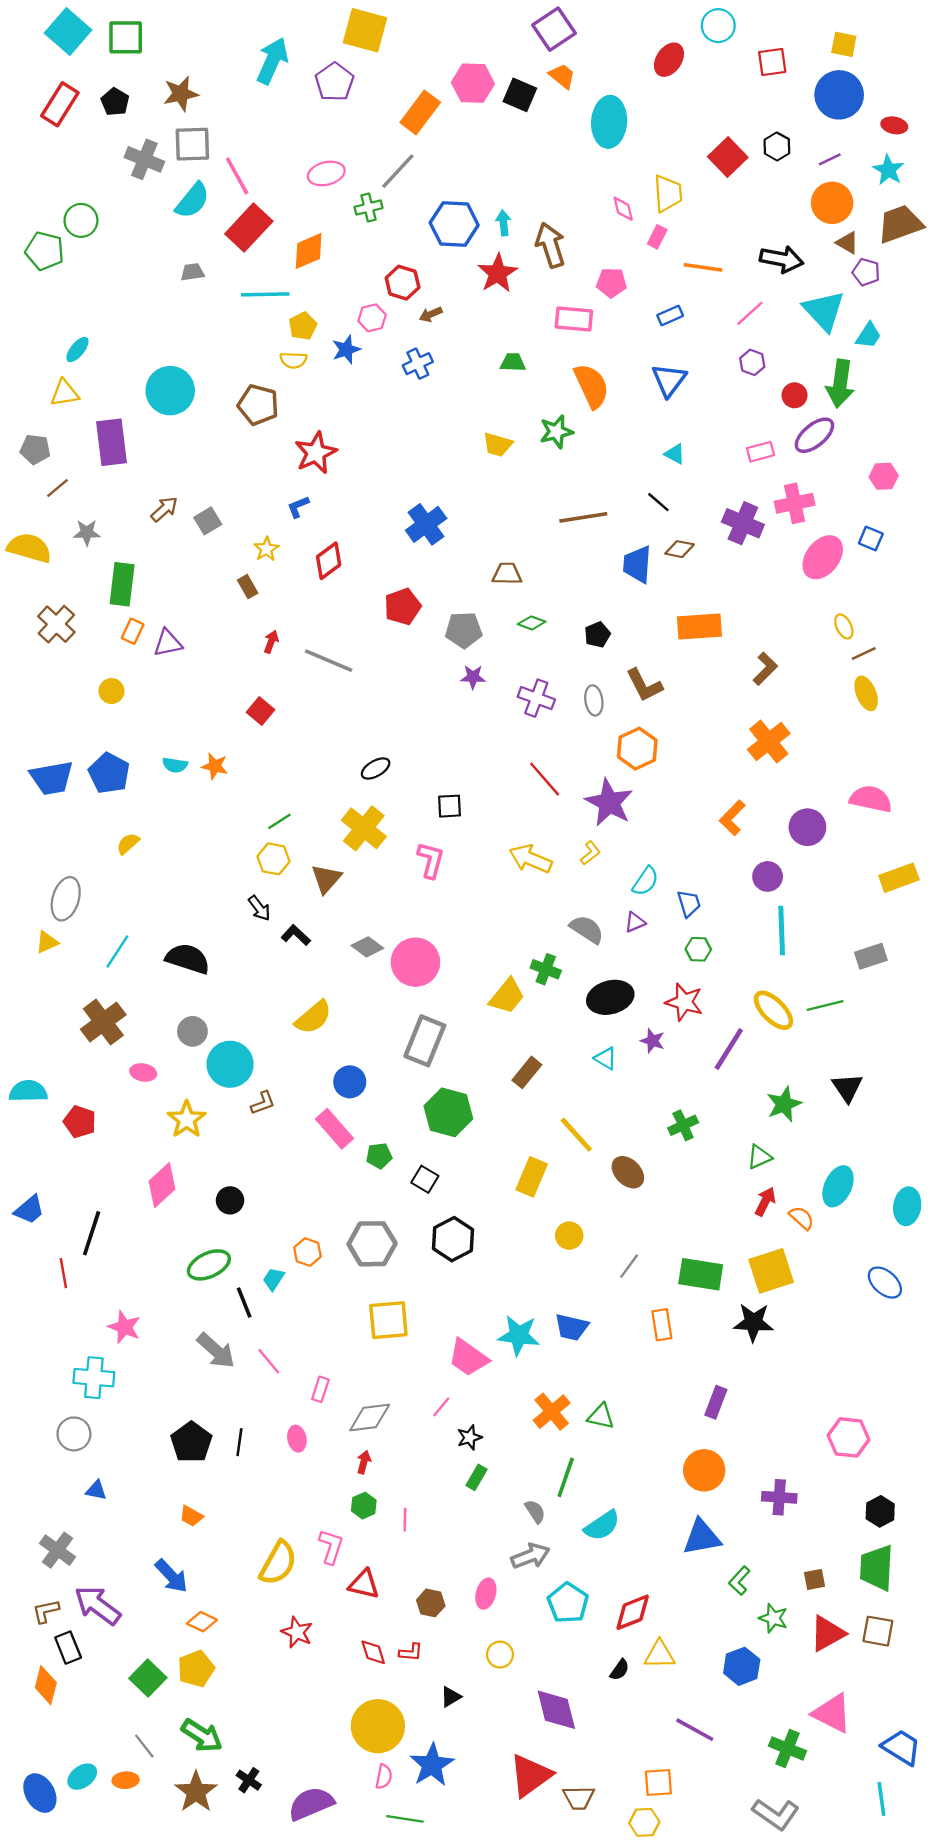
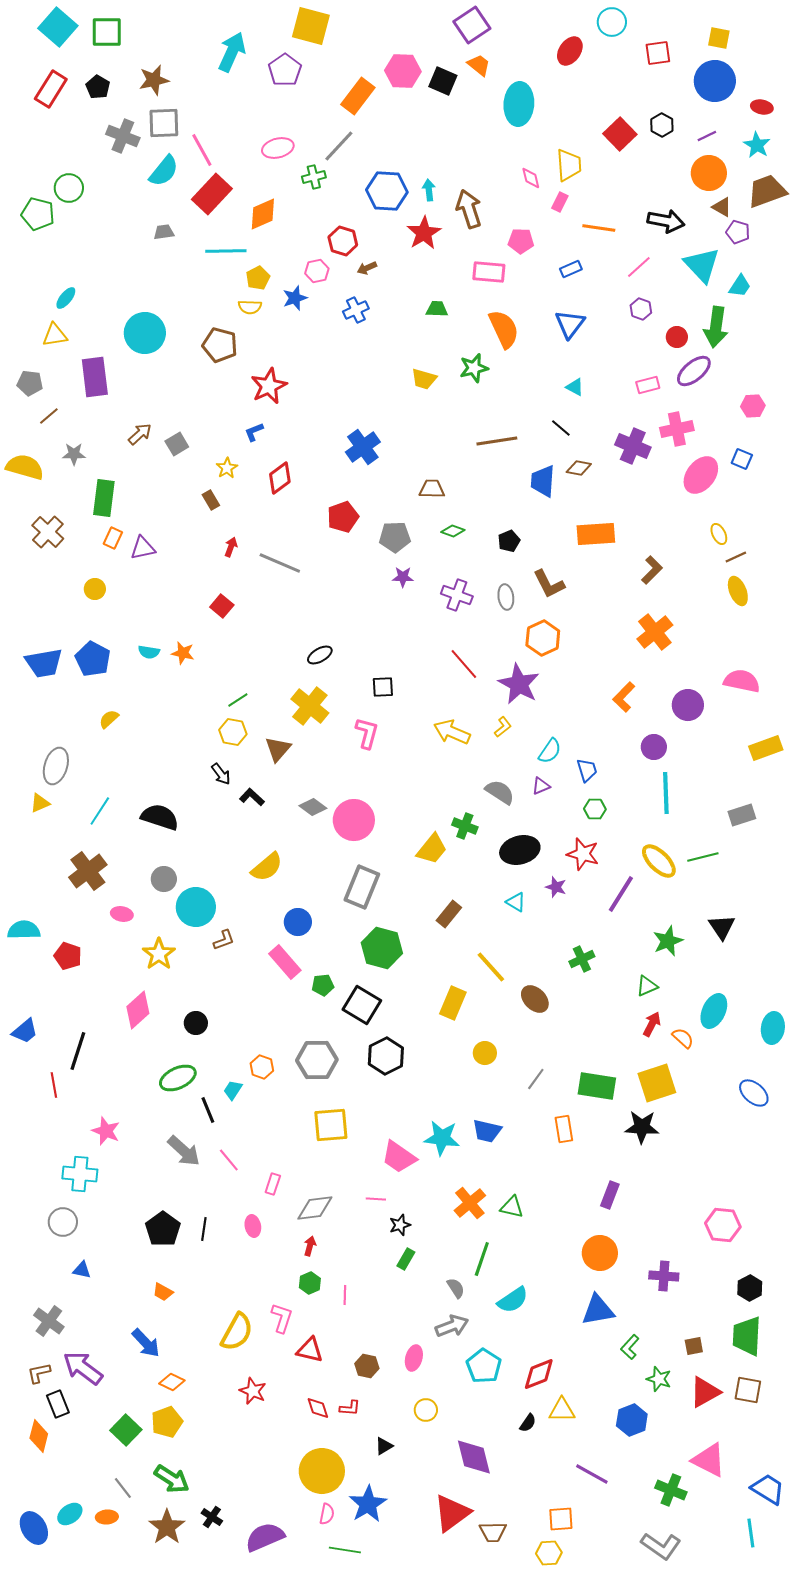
black square: (425, 1179) -> (362, 1005), size x1.6
pink line: (441, 1407) -> (376, 1199), turned 54

